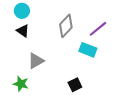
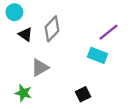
cyan circle: (22, 11) -> (14, 12), moved
gray diamond: (66, 26) -> (52, 29), moved

